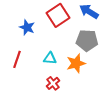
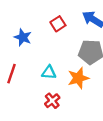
red square: (58, 15) -> (58, 24), size x0.6

